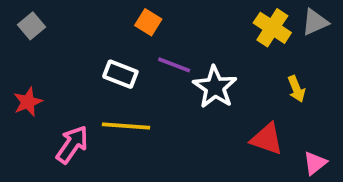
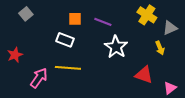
orange square: (148, 22) -> (75, 19), moved, turned -32
gray triangle: (315, 22) -> (170, 28), moved
gray square: (31, 26) -> (26, 14), moved
purple line: (174, 65) -> (103, 22), moved

